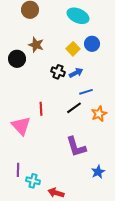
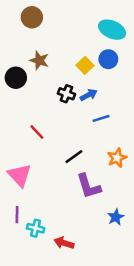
cyan ellipse: (78, 16) -> (112, 30), moved
black line: (74, 108) -> (74, 157), moved
red line: (41, 109) -> (37, 132), moved, turned -40
orange star: (99, 114) -> (117, 158), moved
pink triangle: (21, 126) -> (20, 175), moved

